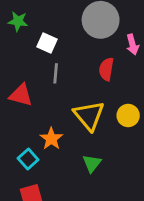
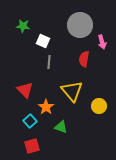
red triangle: (21, 95) -> (25, 90), moved, turned 30
yellow circle: (128, 116) -> (99, 106), moved
green triangle: (92, 163) -> (61, 127), moved, turned -48

